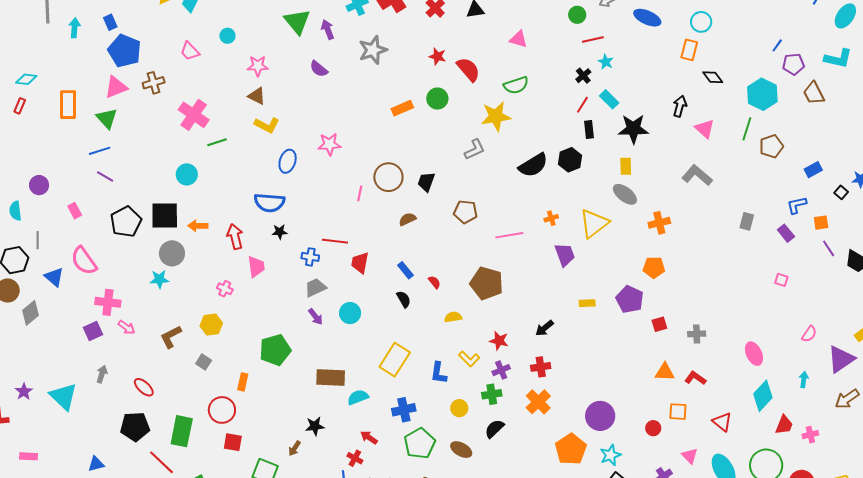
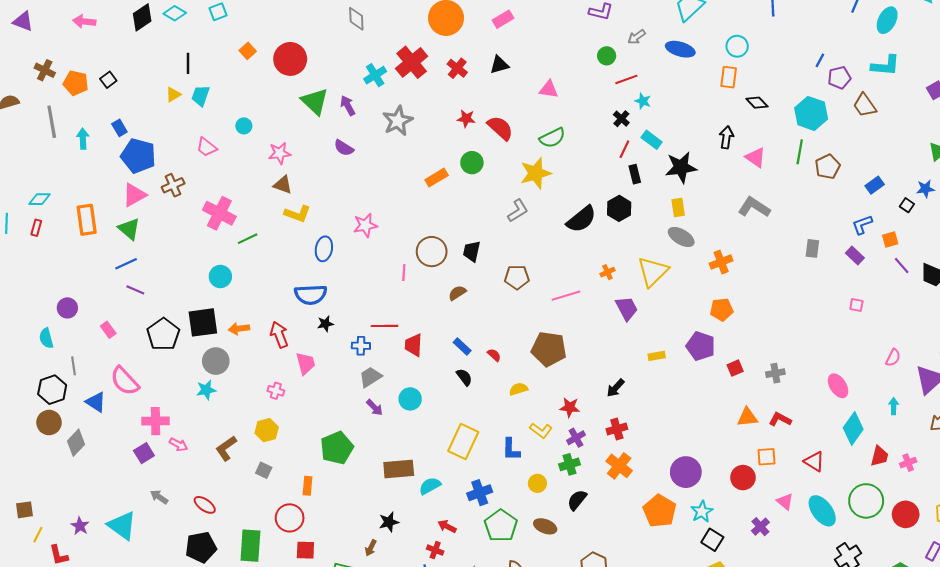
gray arrow: (102, 374) -> (159, 497), turned -66
red circle: (653, 428) -> (743, 478), size x1.5

